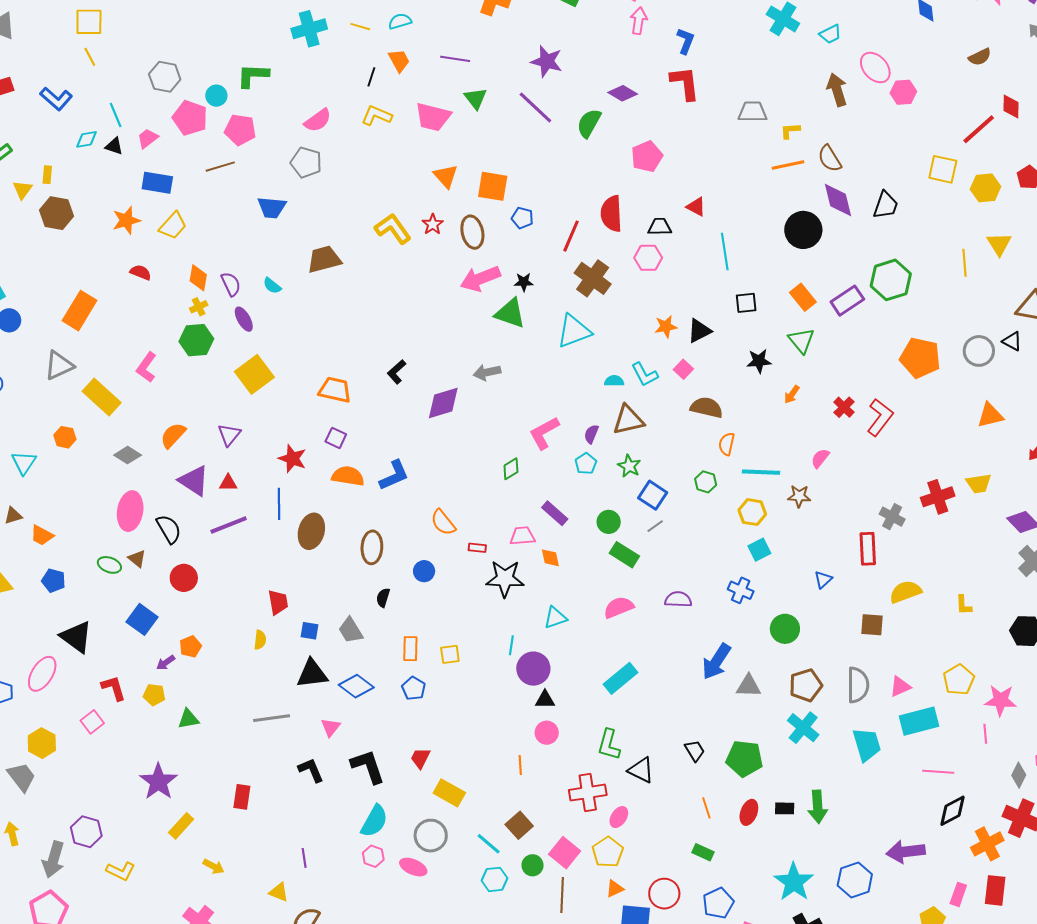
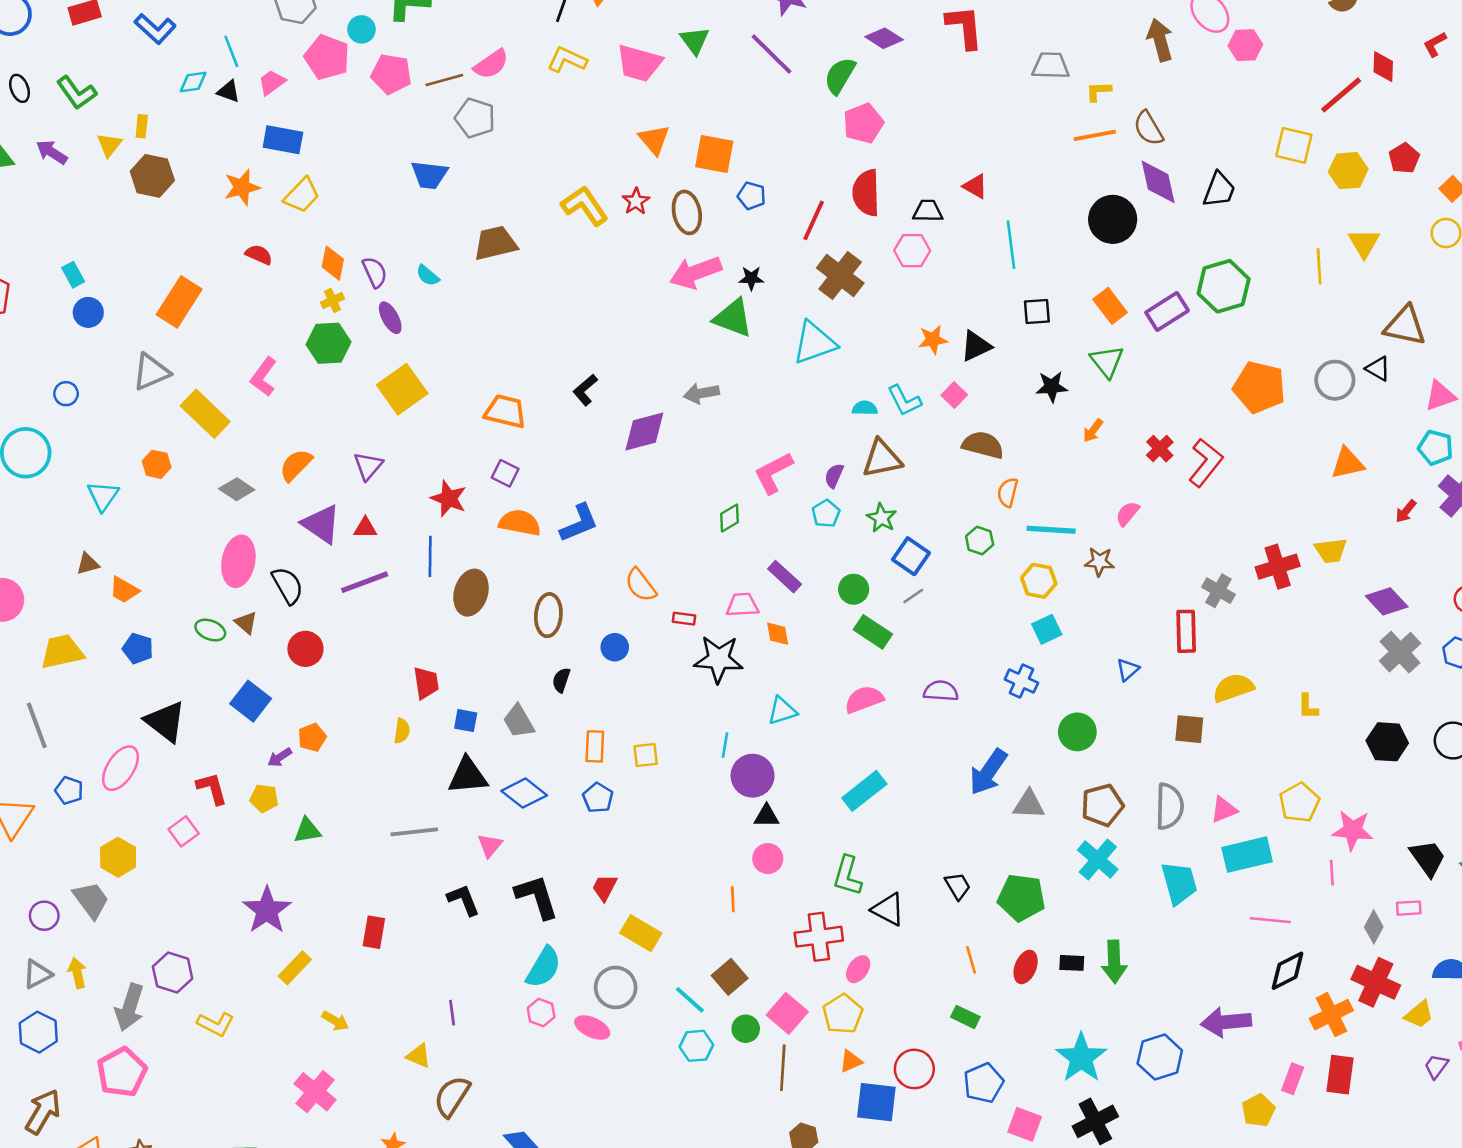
pink pentagon: (647, 157) -> (863, 123), moved
brown line: (220, 167) -> (444, 80), moved

